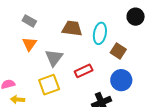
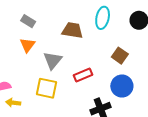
cyan ellipse: (100, 33) -> (103, 18), moved
yellow square: (49, 85) -> (47, 88), turned 30

